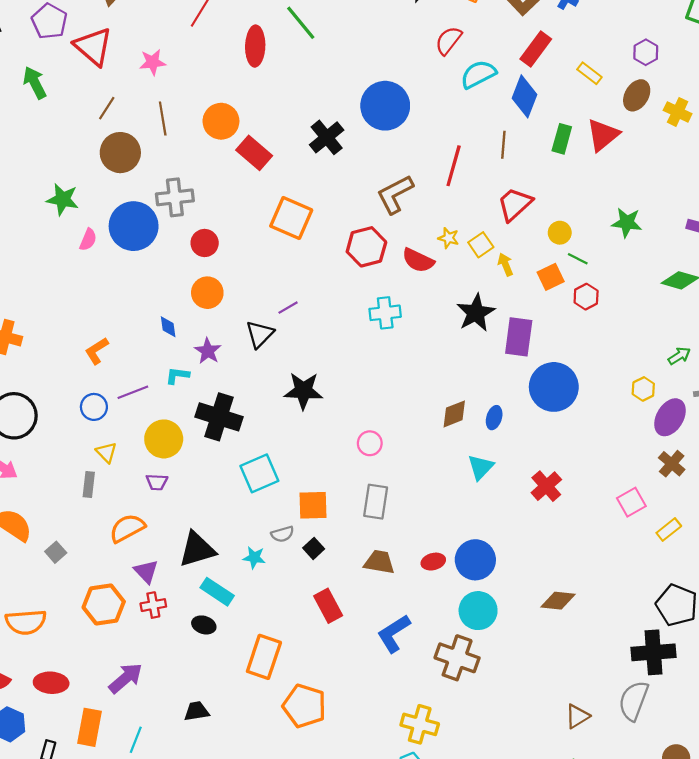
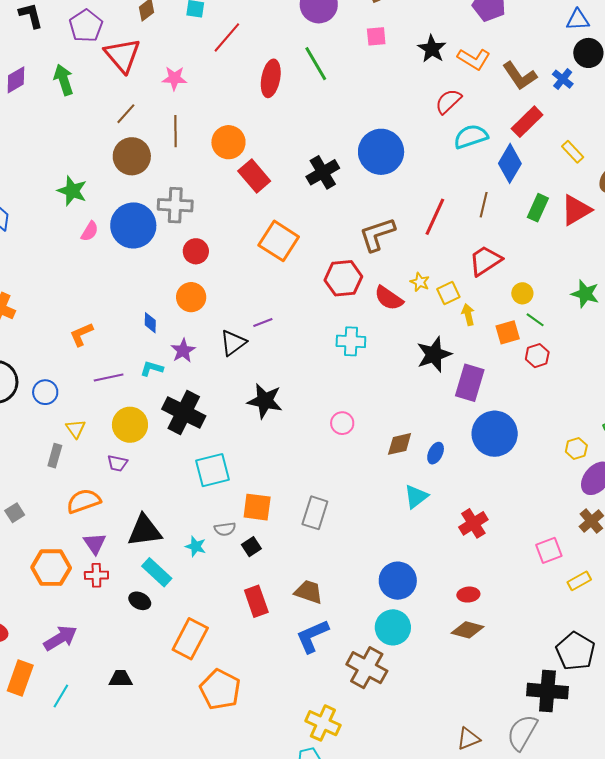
blue circle: (94, 407) -> (45, 392), moved
pink circle: (370, 443) -> (342, 423), moved
brown trapezoid: (379, 562) -> (309, 592), moved
red ellipse: (433, 562) -> (468, 595), moved

